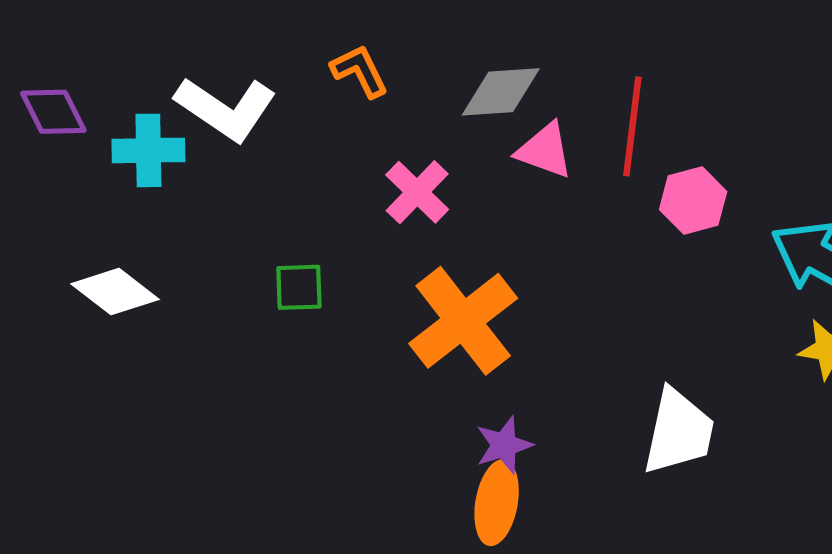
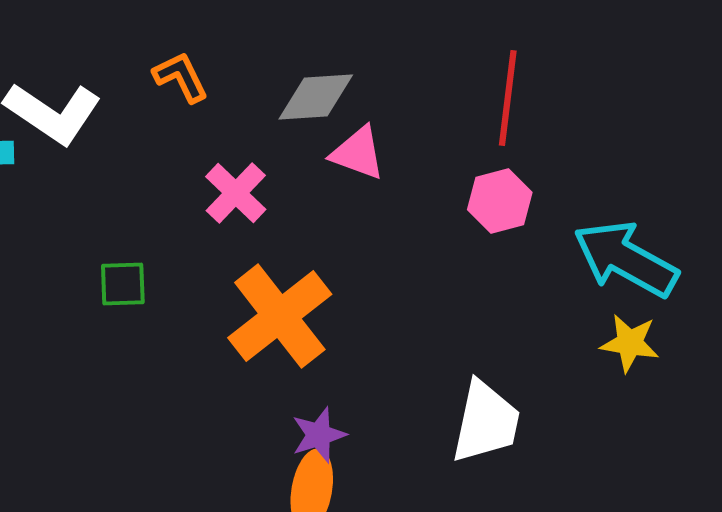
red line: (632, 126) -> (508, 98), moved

